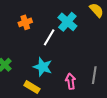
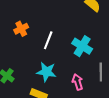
cyan cross: (67, 22) -> (82, 46), moved

